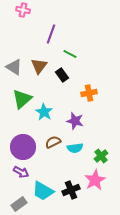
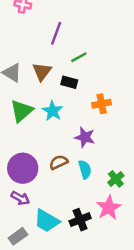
green line: (70, 54) -> (79, 57), turned -56
black rectangle: (62, 75) -> (69, 82), turned -40
cyan star: (44, 112) -> (53, 111), moved
cyan semicircle: (75, 148) -> (85, 169), turned -98

